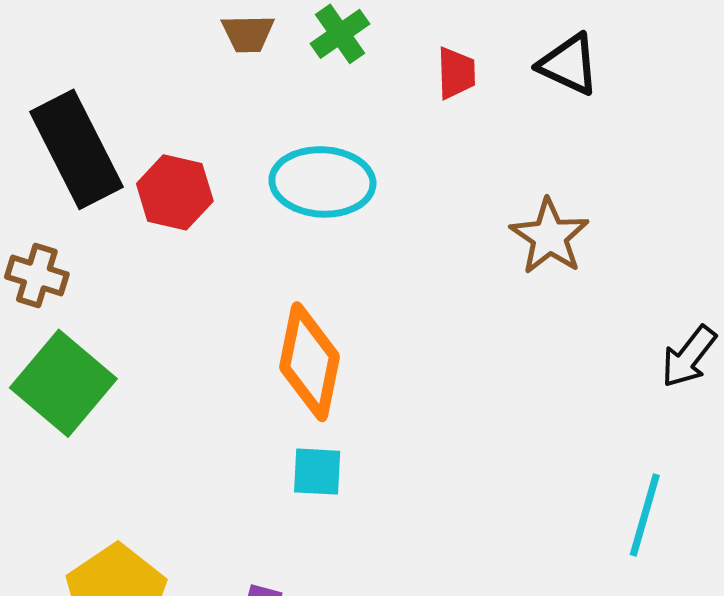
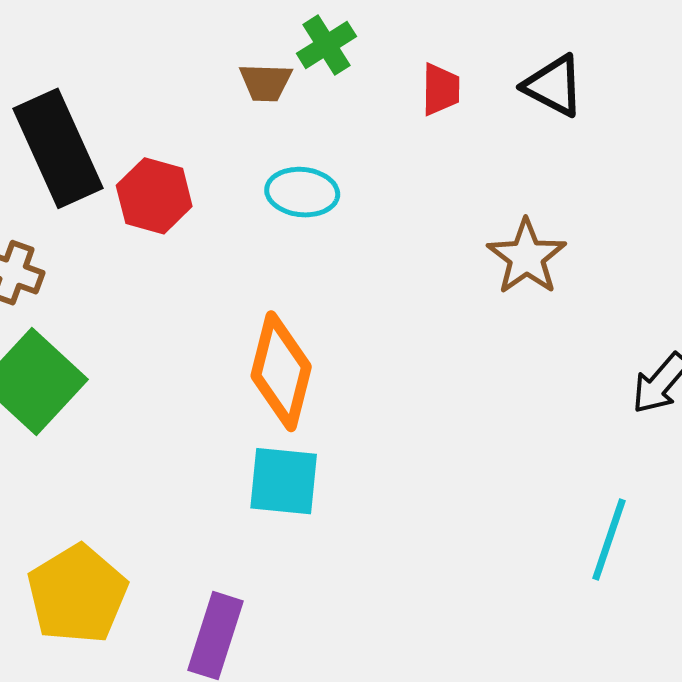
brown trapezoid: (248, 34) -> (266, 82), moved
cyan ellipse: (322, 182) -> (302, 192), size x0.7
cyan square: (317, 472) -> (284, 481), size x1.4

